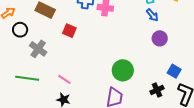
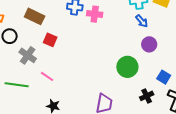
red square: (69, 31) -> (50, 40), moved
green circle: (123, 70) -> (127, 67), moved
pink line: (64, 79) -> (47, 76), moved

